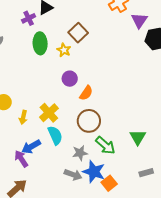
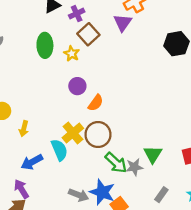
purple cross: (29, 18) -> (77, 14), moved
purple triangle: (139, 21) -> (123, 23), moved
yellow cross: (49, 113) -> (73, 133), moved
gray star: (80, 153) -> (134, 167), moved
purple arrow: (21, 159) -> (21, 189), moved
gray rectangle: (146, 173) -> (161, 195), turned -40

